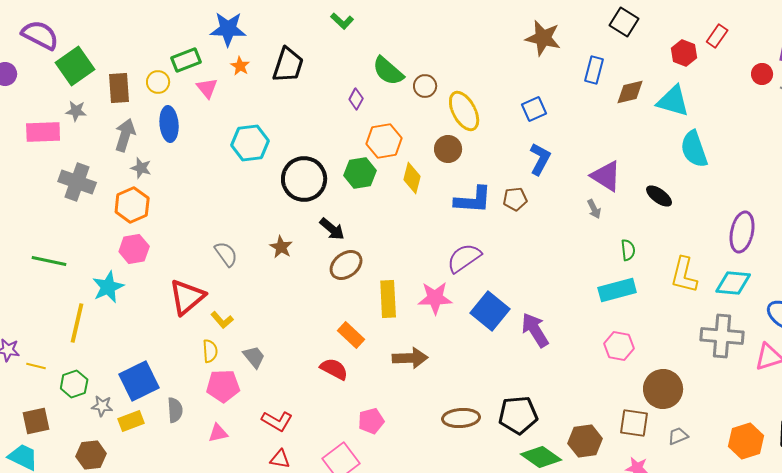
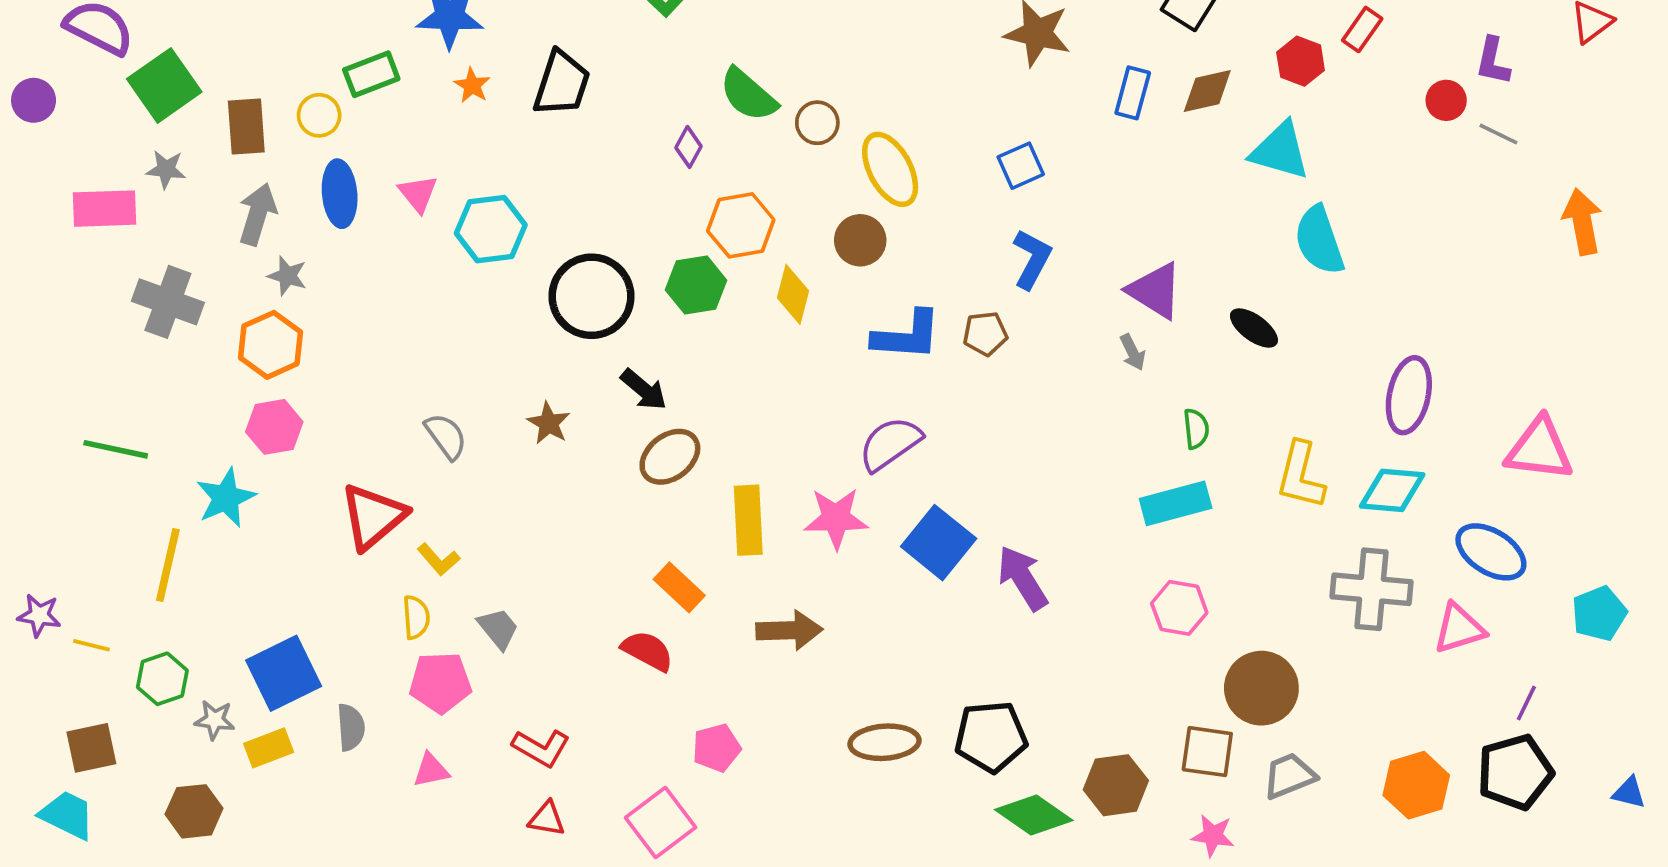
pink triangle: (207, 88) -> (418, 194), moved
brown diamond: (630, 92) -> (1207, 91), moved
gray trapezoid: (678, 436) -> (1289, 776), size x1.4

